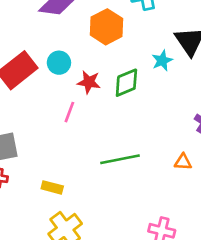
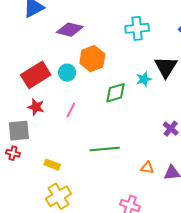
orange hexagon: (106, 27) -> (92, 59), moved
red star: (89, 82) -> (36, 107), moved
orange triangle: (183, 162) -> (147, 168), moved

